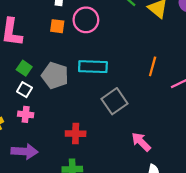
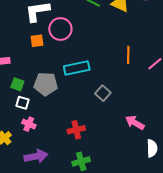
gray square: (115, 101) -> (103, 93), size x0.7
pink cross: (26, 114) -> (29, 124), turned 32

